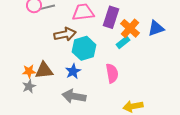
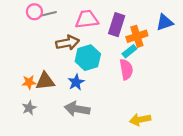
orange cross: (130, 28) -> (137, 36), turned 30
blue triangle: (156, 28) -> (165, 22), moved
pink semicircle: (112, 73) -> (126, 69), moved
gray star: (29, 86) -> (29, 108), moved

